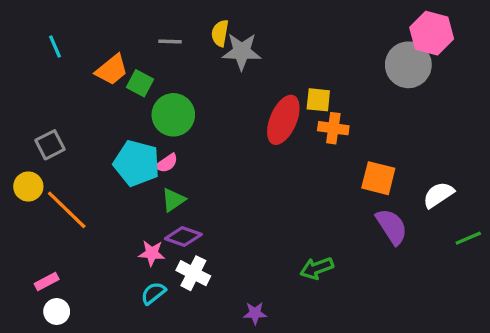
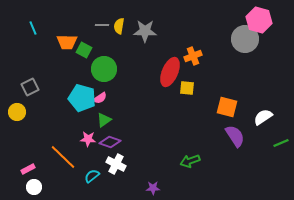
yellow semicircle: (220, 33) -> (119, 26), moved
orange trapezoid: (112, 70) -> (67, 42), turned 40
yellow square: (318, 100) -> (187, 88), moved
orange cross: (333, 128) -> (193, 56), moved, turned -30
orange line: (67, 210) -> (63, 157), moved
pink star: (152, 253) -> (88, 139), moved

